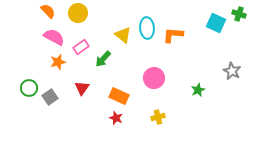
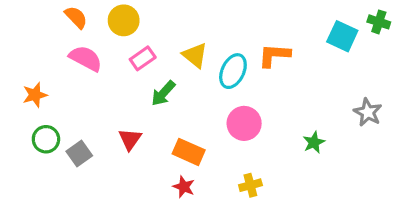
cyan ellipse: (147, 28) -> (233, 71), moved, turned 30
pink rectangle: (81, 47) -> (143, 58), moved
orange star: (58, 62) -> (35, 95), moved

